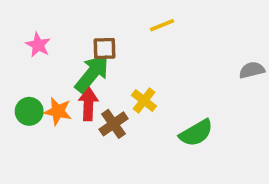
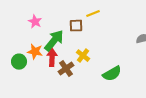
pink star: (38, 45) -> (35, 22), moved
brown square: (105, 48) -> (76, 26), moved
orange star: (58, 111) -> (35, 52), moved

